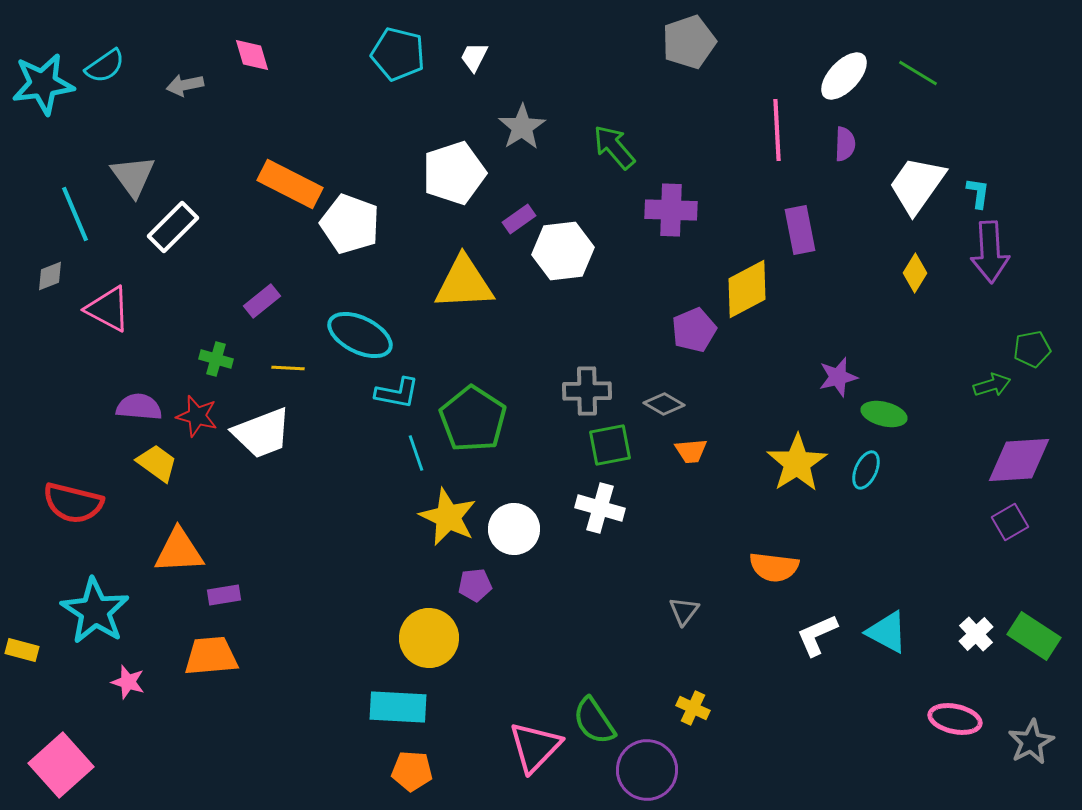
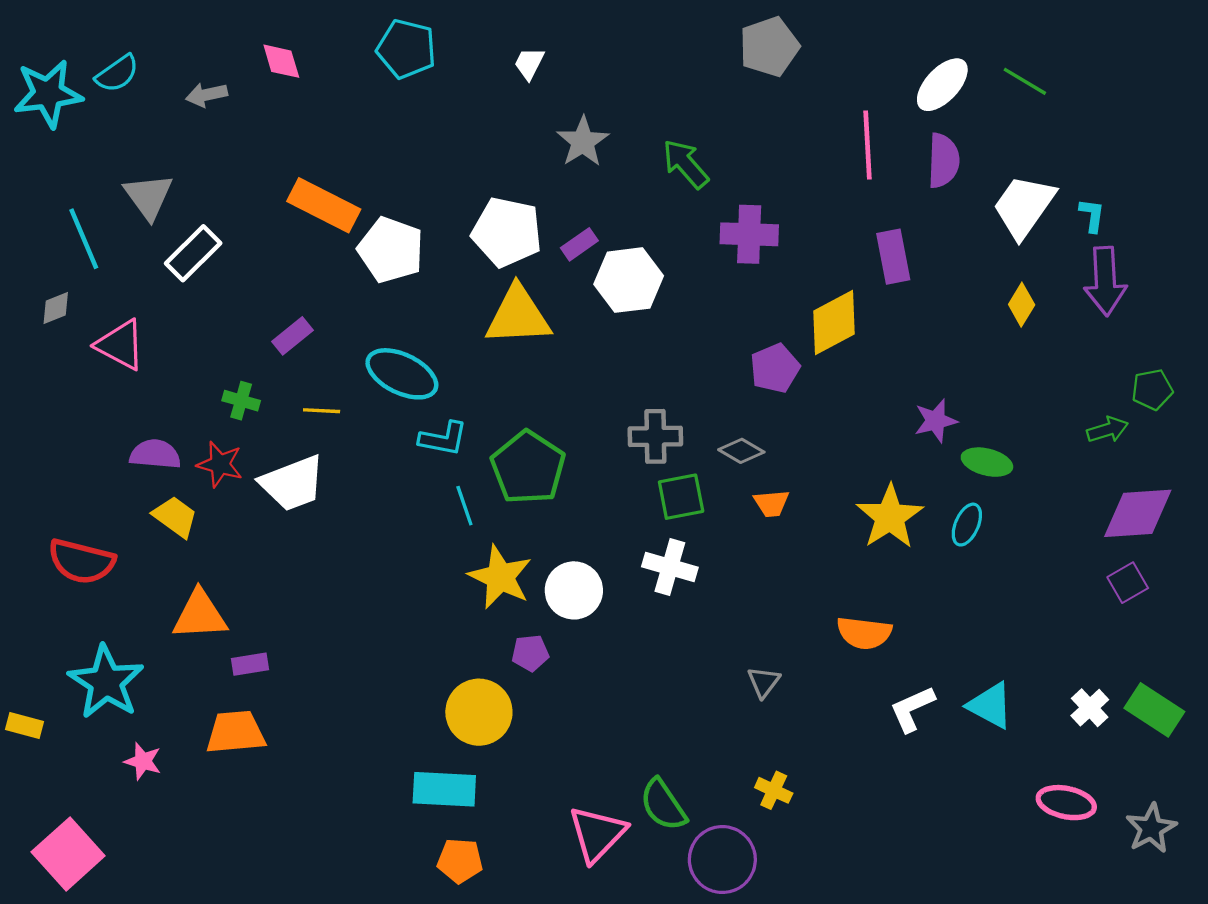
cyan pentagon: (398, 54) -> (406, 49), moved
purple semicircle: (845, 144) -> (943, 161), size x1.4
white pentagon: (454, 173) -> (507, 232), moved, turned 30

